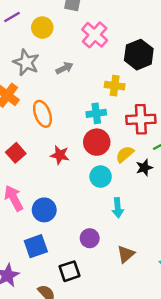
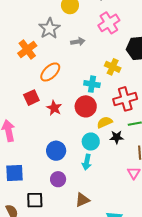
orange ellipse: (43, 114) -> (50, 72), turned 50
red cross: (141, 119) -> (125, 99), turned -30
red square: (16, 153) -> (31, 98), moved
cyan circle: (101, 177) -> (91, 142), moved
blue circle: (44, 210) -> (56, 151), moved

